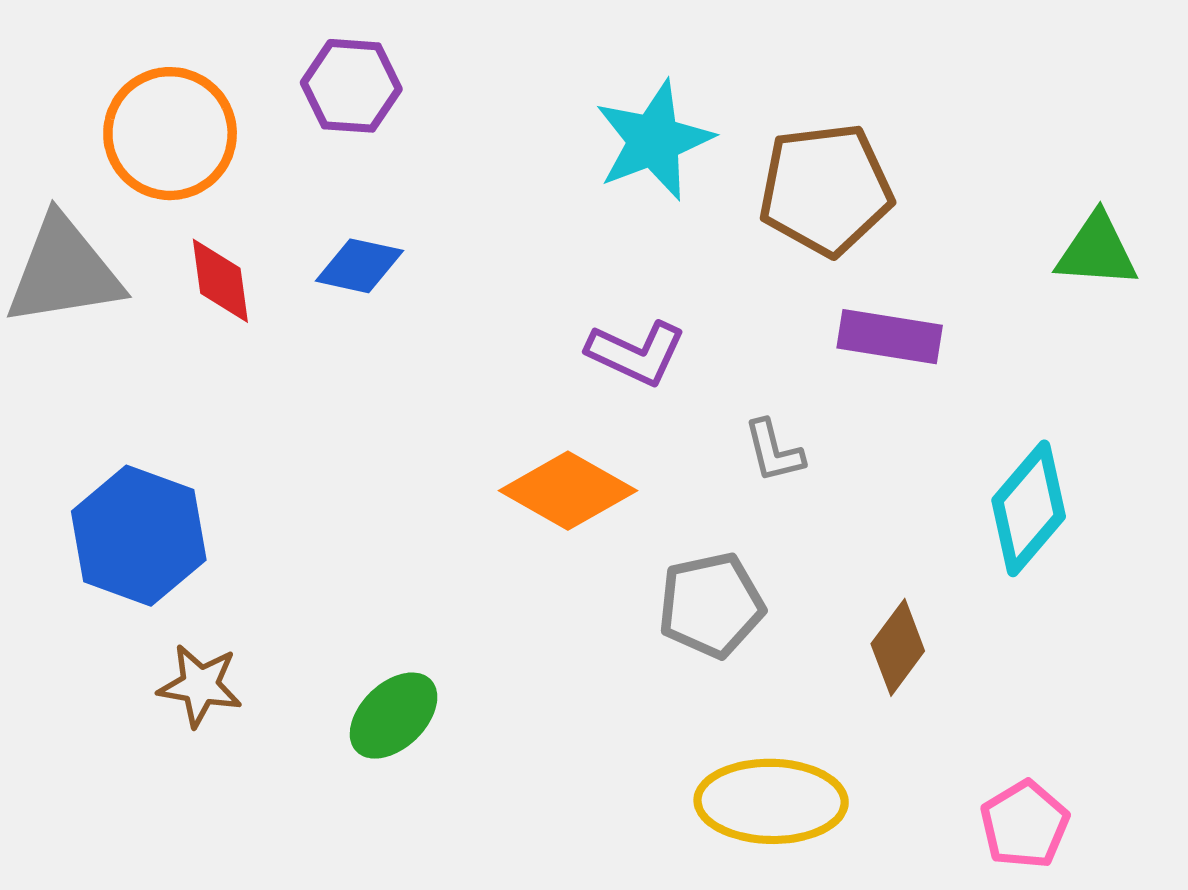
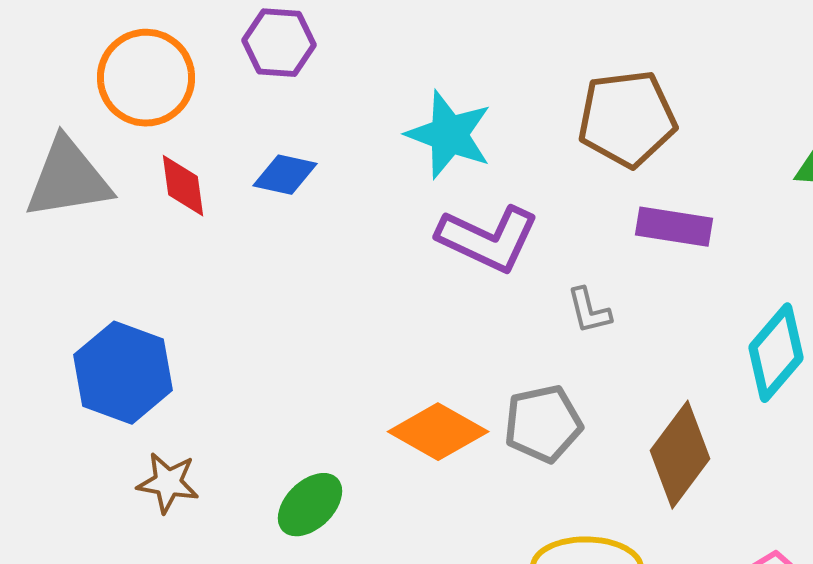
cyan star: (654, 140) -> (449, 135), moved, turned -30
purple L-shape: (636, 353) -> (488, 239), size x1.4
orange diamond: (568, 491) -> (438, 432), moved
brown diamond: (898, 647) -> (680, 455), size x1.5

